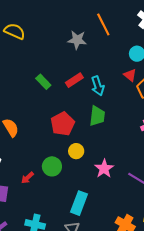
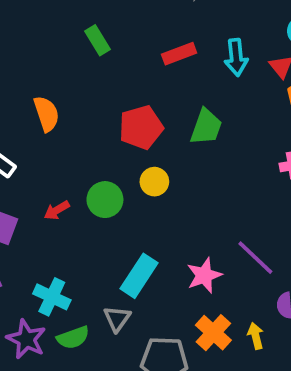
green rectangle: (43, 82) -> (98, 40), moved
cyan arrow: (98, 86) -> (236, 57), moved
pink star: (104, 169) -> (204, 275), moved

